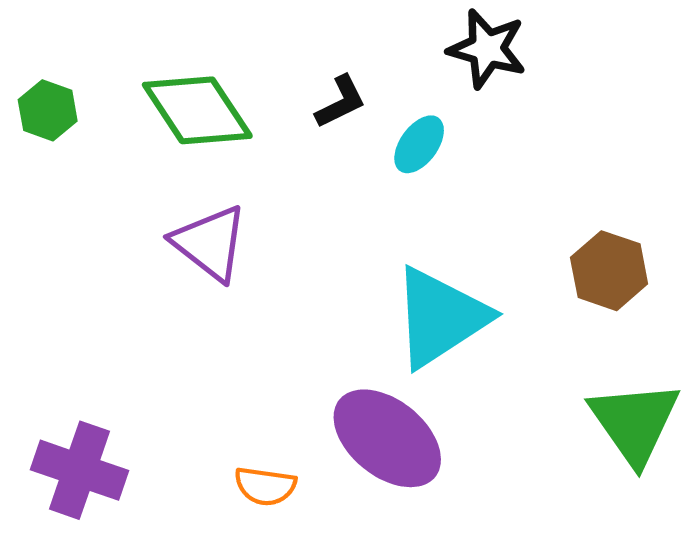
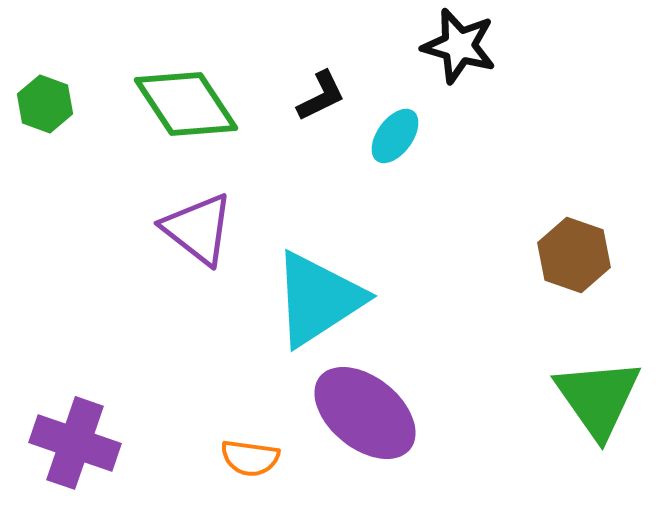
cyan triangle: (440, 317) -> (318, 299), moved

